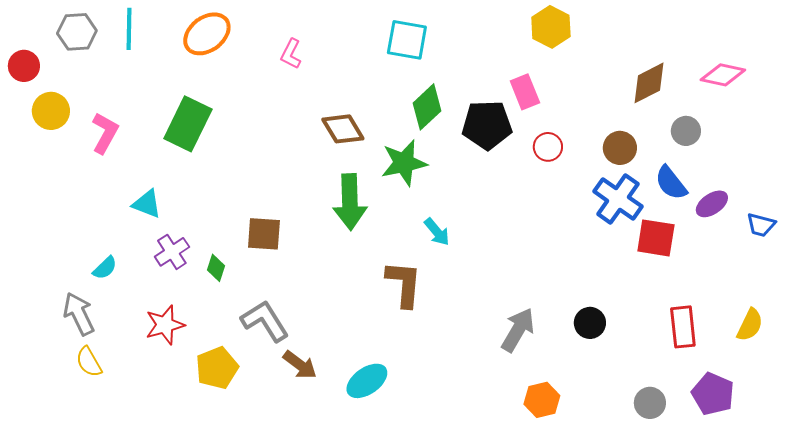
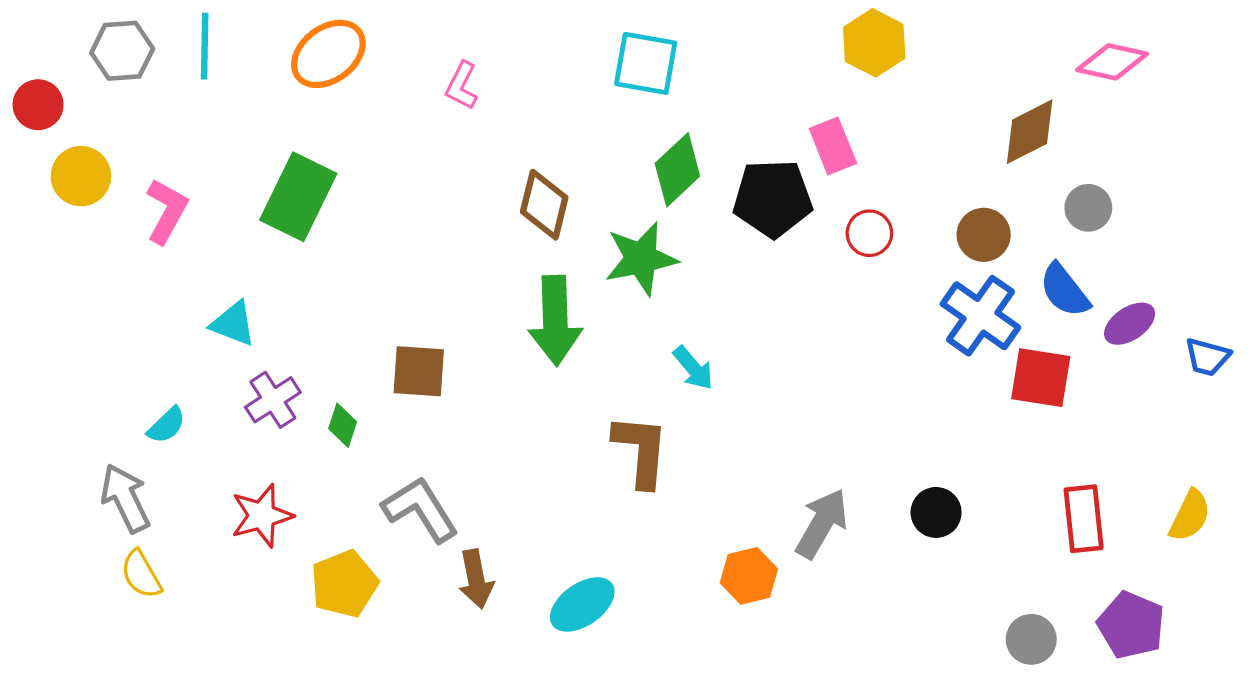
pink diamond: (723, 75) -> (1112, 62), moved
brown diamond: (343, 129) -> (544, 205), turned 45
brown arrow: (300, 365) -> (476, 579), turned 42
orange hexagon: (542, 400) -> (749, 576), moved

